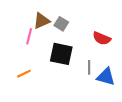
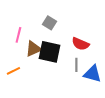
brown triangle: (41, 21) -> (33, 49), moved
red semicircle: (102, 38) -> (80, 44), moved

